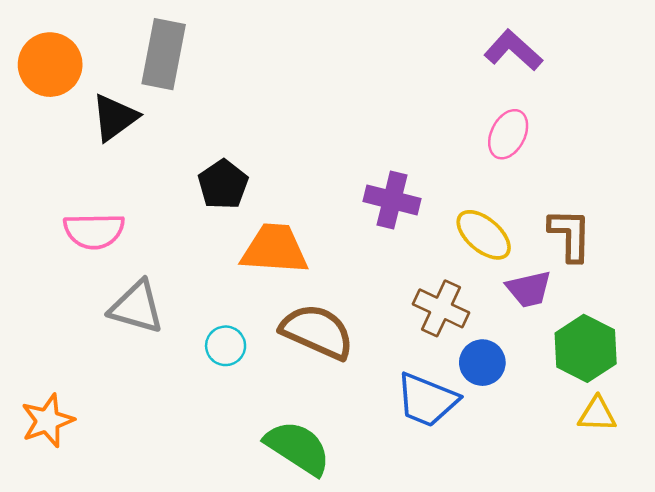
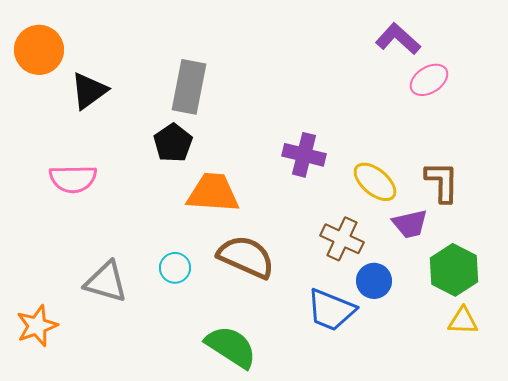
gray rectangle: (164, 54) -> (189, 87), moved
pink ellipse: (508, 134) -> (429, 80), moved, turned 30
gray triangle: (137, 307) -> (106, 282), moved

